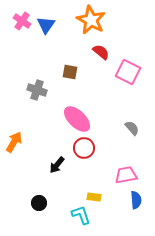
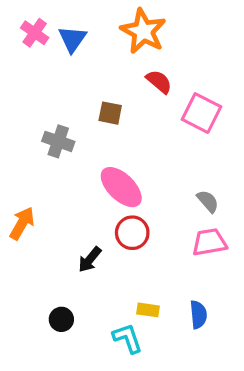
pink trapezoid: (126, 175) -> (209, 242), moved
blue semicircle: (136, 200) -> (198, 315), moved

